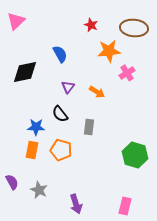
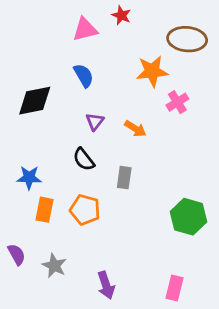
pink triangle: (16, 21) -> (85, 29), moved, turned 30
red star: (91, 25) -> (121, 15), moved
blue star: (36, 127) -> (29, 178), moved

